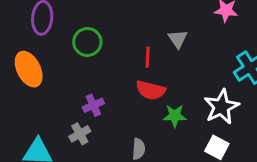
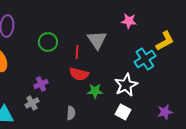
gray triangle: (178, 39) -> (97, 40), size x1.5
green circle: (87, 42) -> (48, 42), moved

